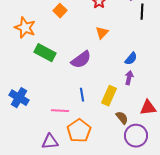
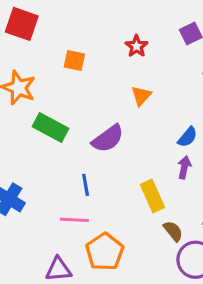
orange square: (60, 11) -> (74, 61), turned -32
blue line: (82, 95) -> (86, 185), moved
yellow rectangle: (109, 96) -> (152, 196), turned -48

